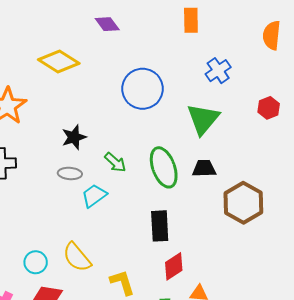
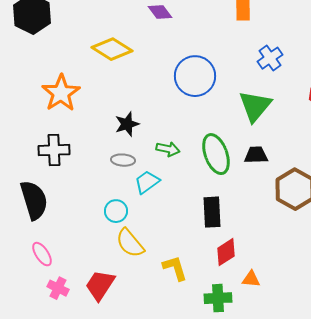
green arrow: (115, 162) -> (168, 149), turned -30
cyan circle: (36, 262) -> (116, 211), moved

